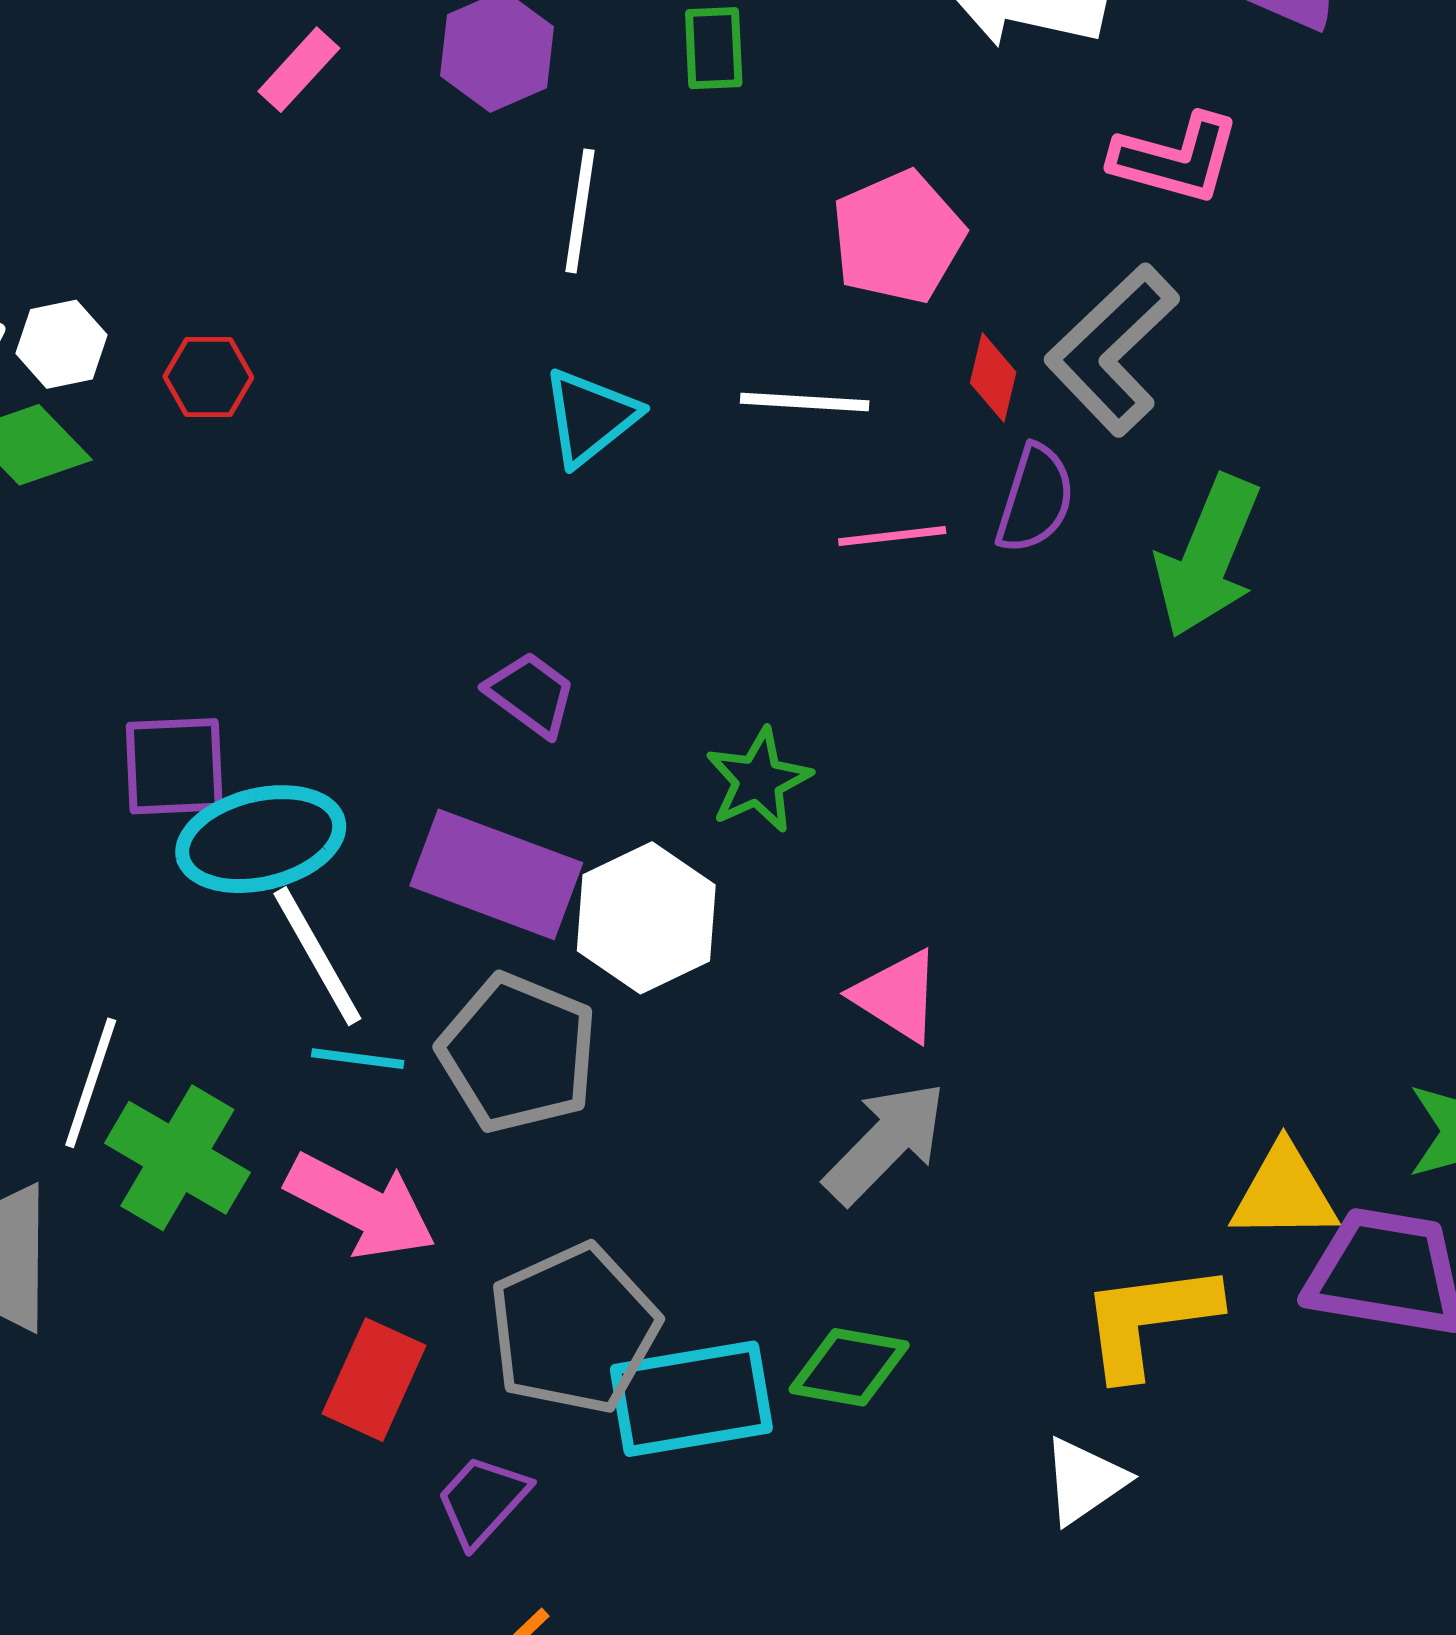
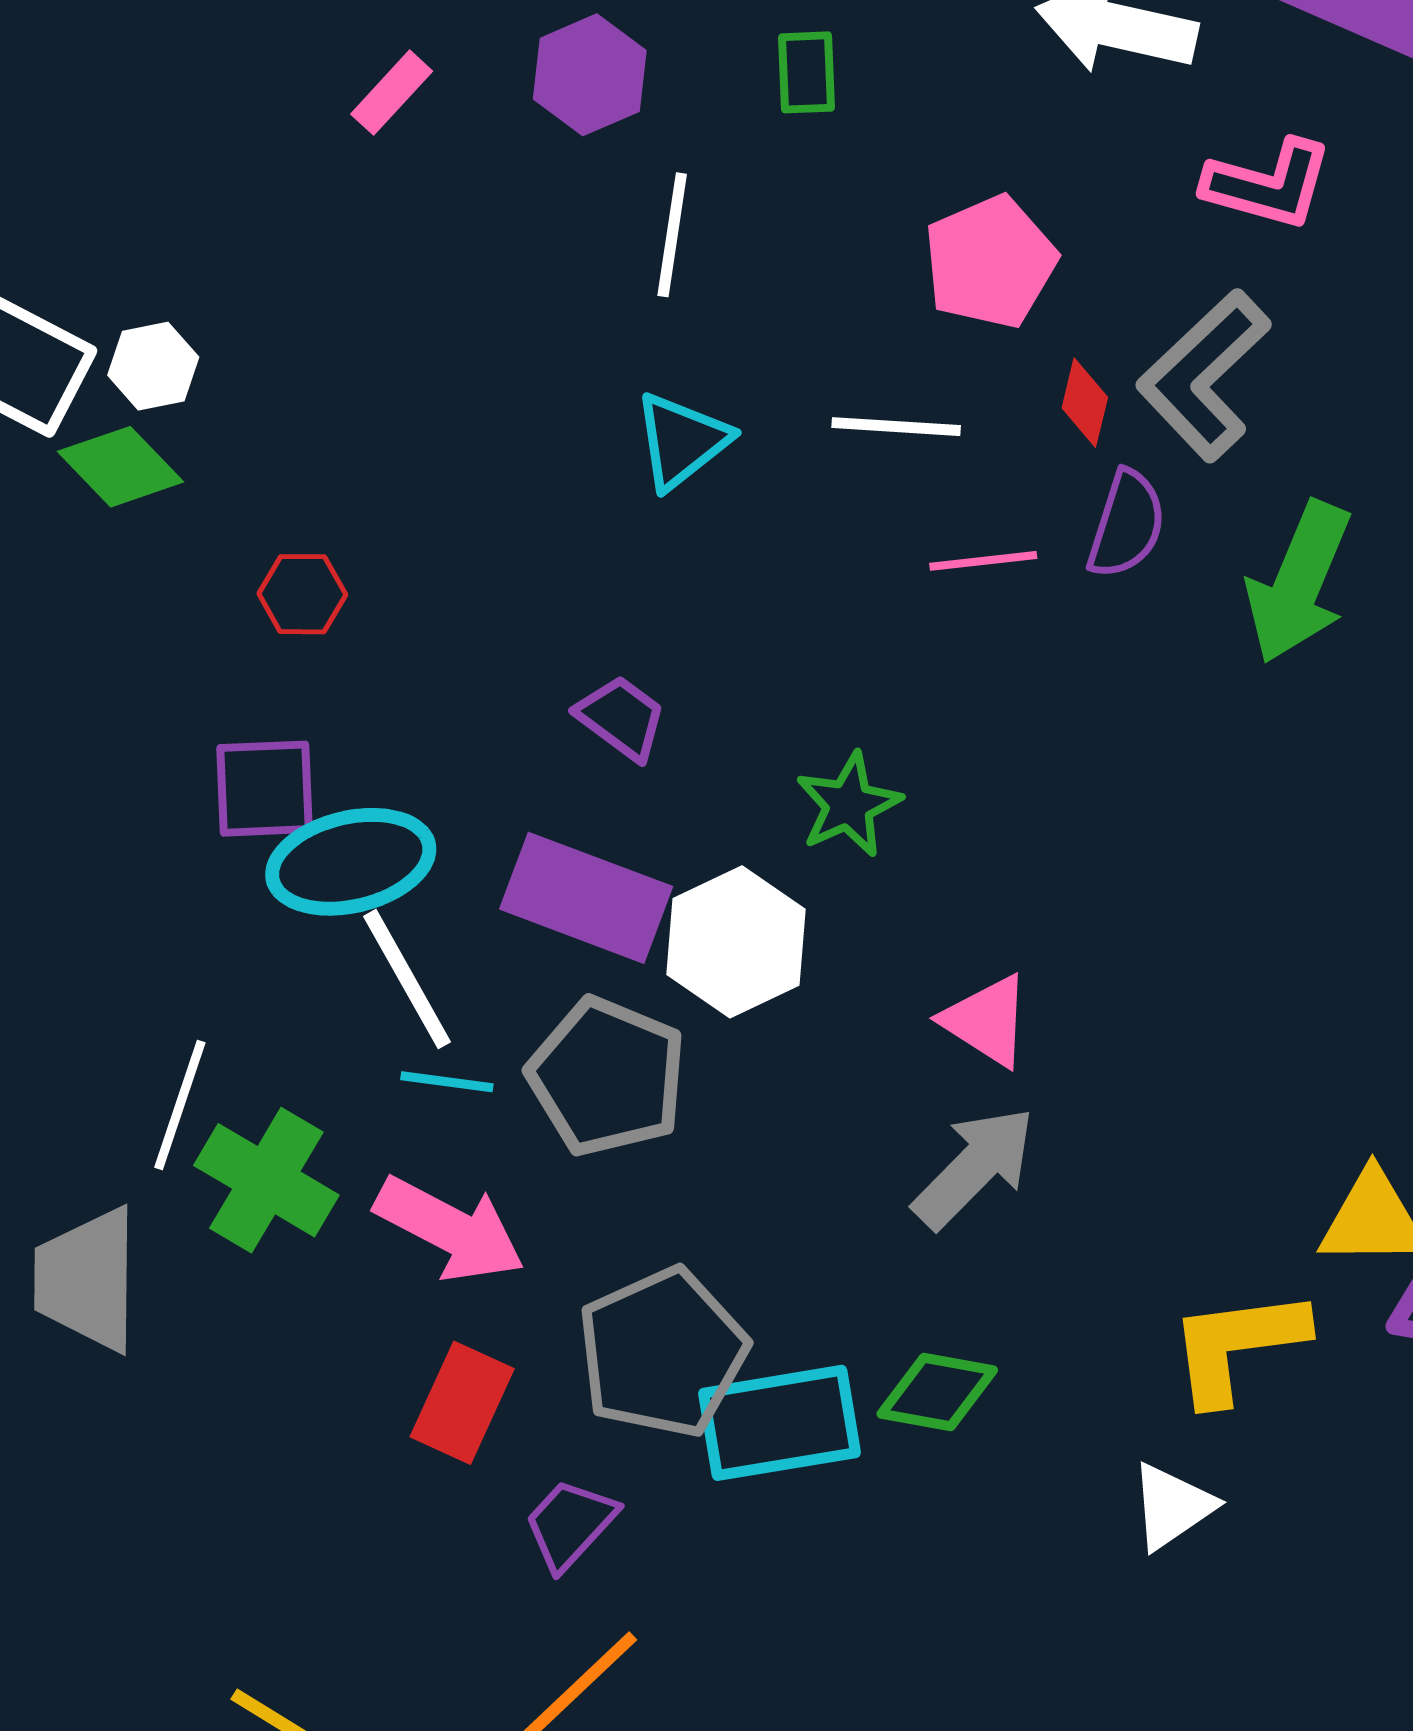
red hexagon: (208, 377) -> (302, 594), moved

